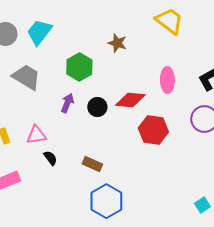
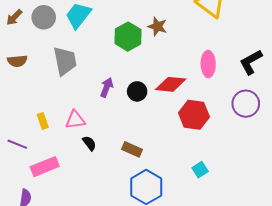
green hexagon: (79, 67) -> (128, 37), moved
gray trapezoid: (26, 77) -> (65, 61), turned 48
cyan square: (202, 205) -> (200, 170), moved

